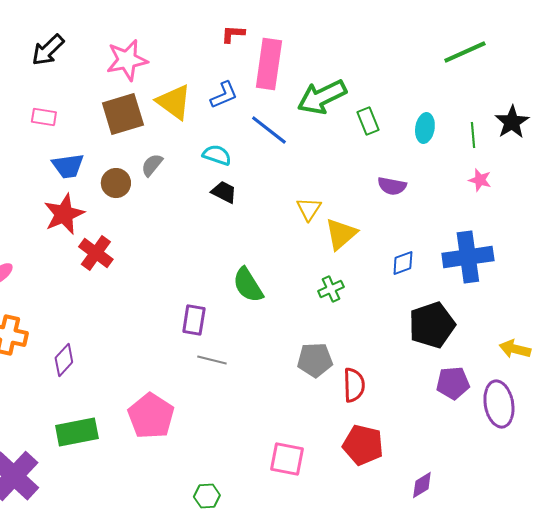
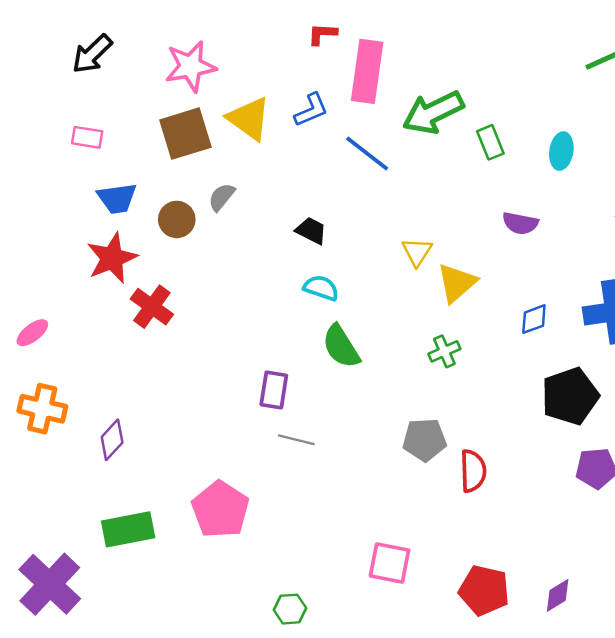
cyan semicircle: (217, 155) -> (321, 288), moved
red pentagon: (363, 445) -> (484, 590), moved

